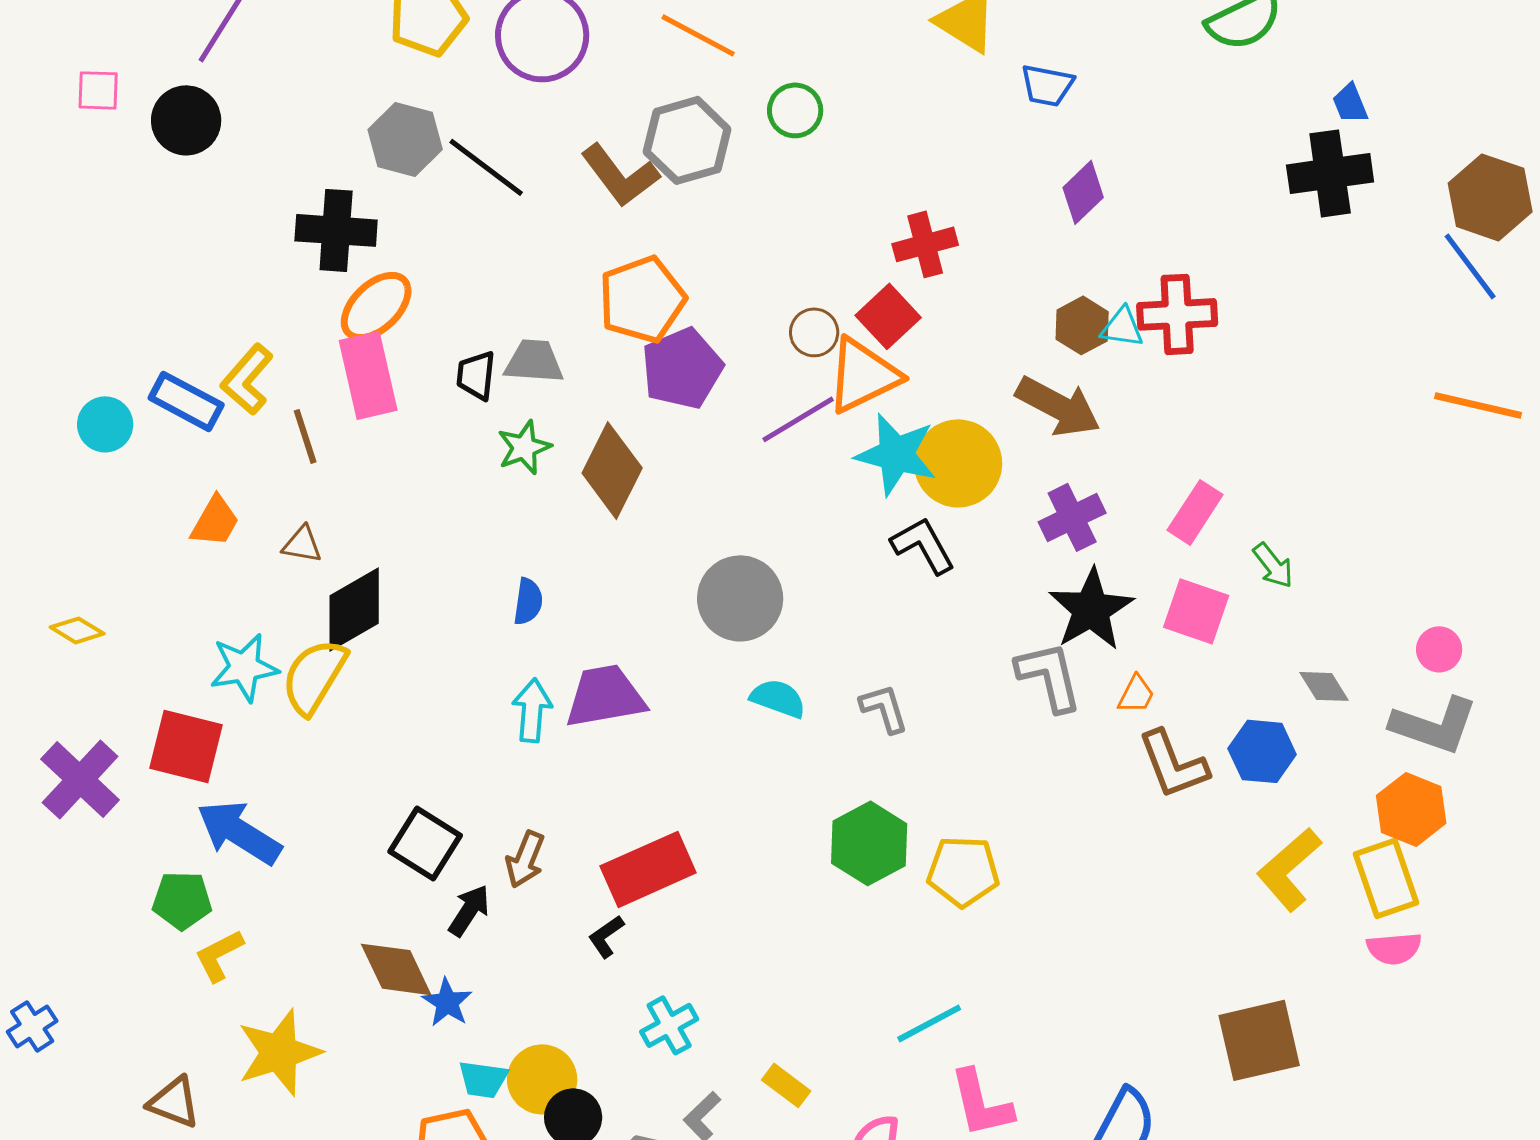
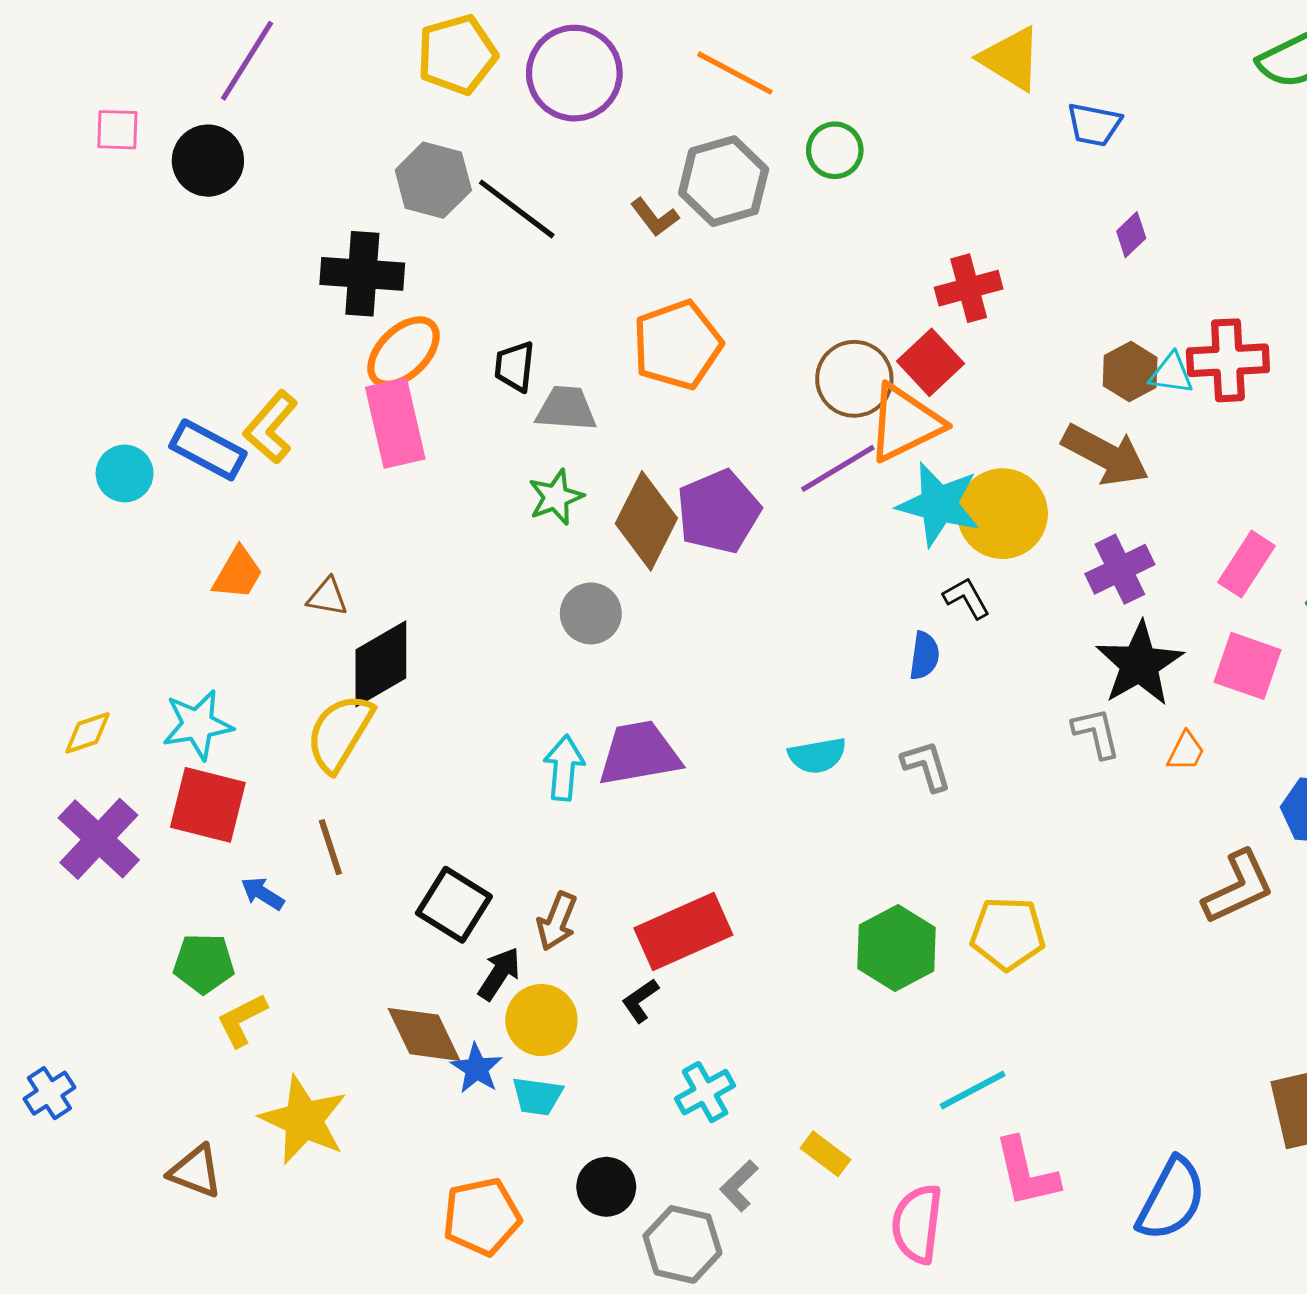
brown L-shape: (620, 175) -> (655, 217), size x0.6
purple diamond: (1083, 192) -> (1131, 235), size x0.7
brown circle: (814, 332) -> (854, 379), size x1.5
purple pentagon: (682, 368) -> (718, 512), moved
black trapezoid: (476, 375) -> (515, 366), moved
brown line: (305, 436) -> (330, 847), moved
black L-shape: (923, 545) -> (967, 598), size x0.7
gray circle: (740, 598) -> (591, 613), moved, size x0.7
blue semicircle: (528, 601) -> (924, 656), moved
yellow diamond: (77, 630) -> (87, 733), moved, turned -50
cyan star: (244, 667) -> (198, 725), moved
gray L-shape: (1049, 676) -> (1096, 733), size x0.7
cyan semicircle: (778, 698) -> (817, 756), turned 150
brown L-shape: (1173, 764) -> (1238, 887), moved, turned -94
blue arrow: (239, 832) -> (262, 893), size x0.5
green hexagon: (869, 843) -> (897, 948), moved
yellow star: (279, 1052) -> (304, 1120), turned -30
cyan trapezoid: (483, 1079) -> (537, 1096), moved
yellow circle: (542, 1079) -> (541, 1020), moved

